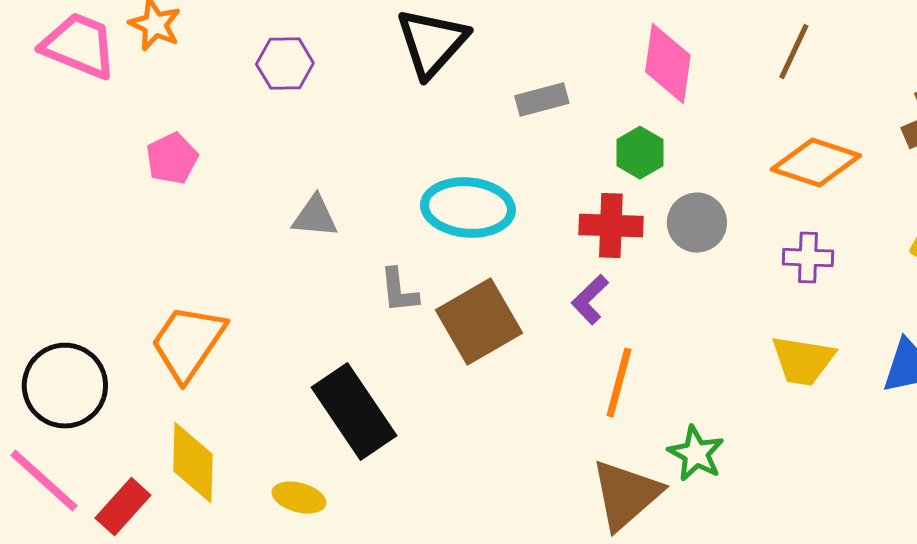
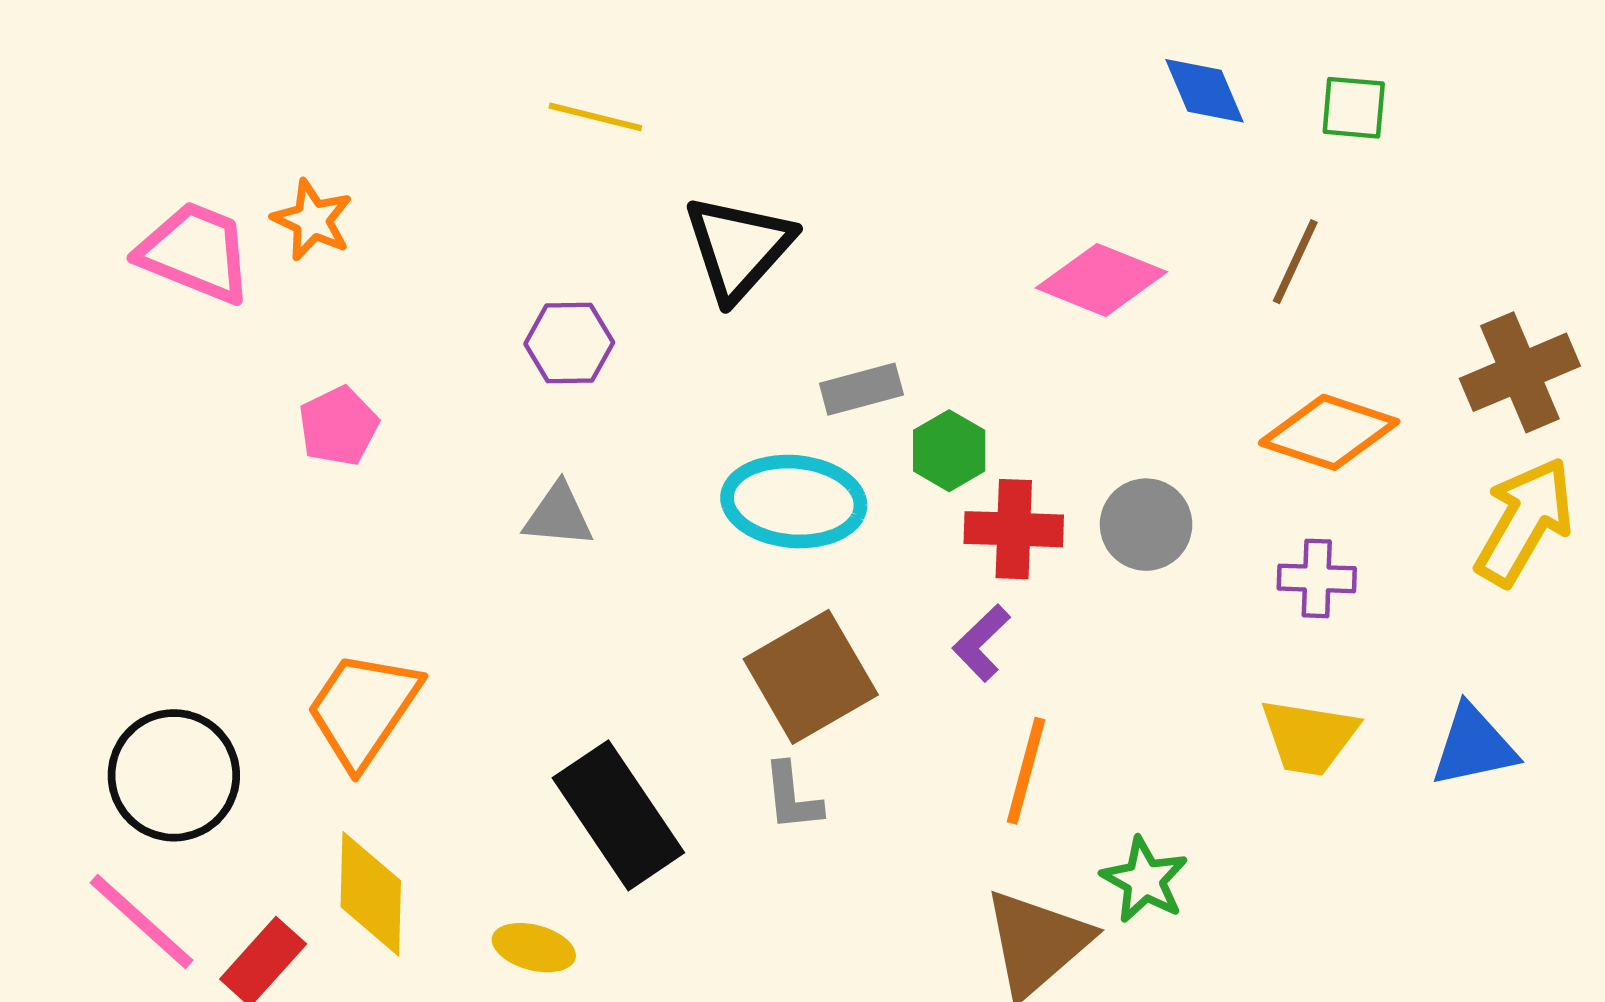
purple hexagon: (285, 64) -> (569, 343), moved
pink diamond: (668, 64) -> (1101, 280), turned -76
gray rectangle: (542, 100) -> (861, 389), moved
green hexagon: (640, 153) -> (949, 451), moved
gray L-shape: (399, 291) -> (792, 797), moved

